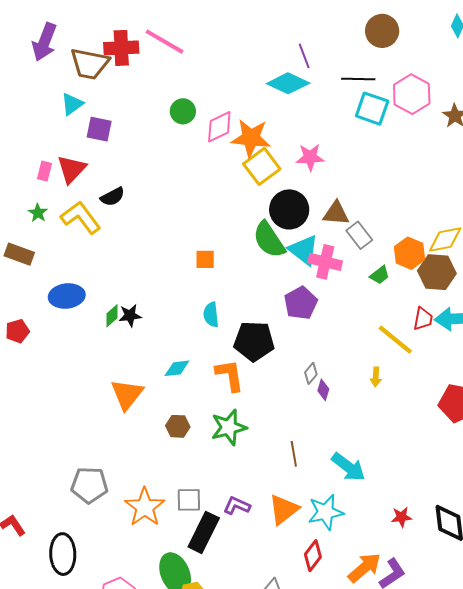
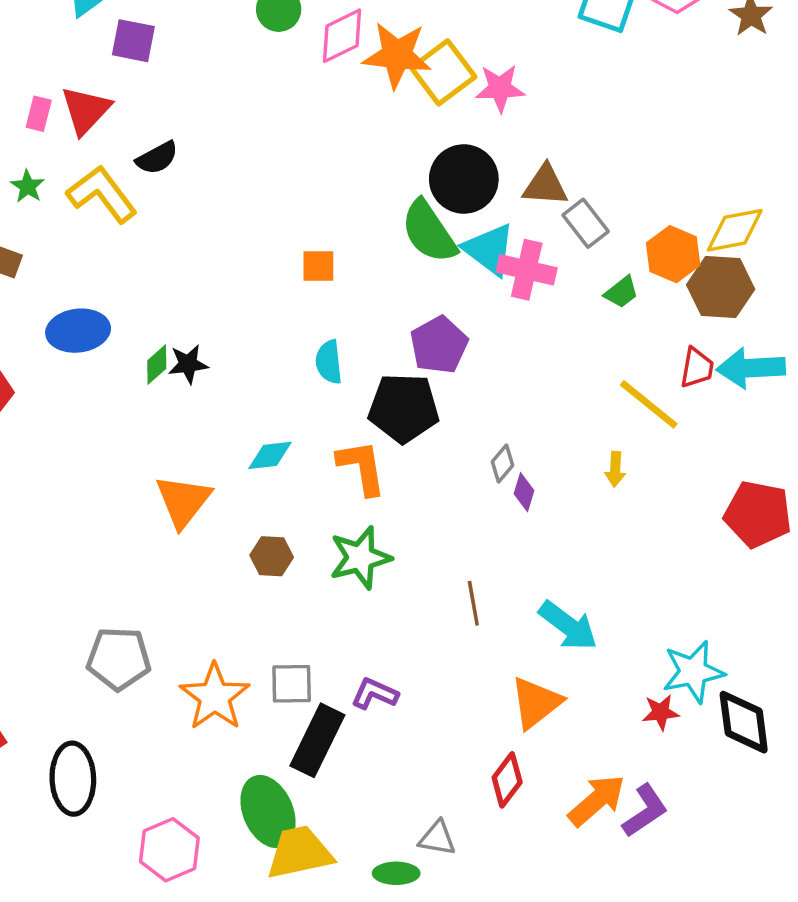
yellow square: (262, 166) -> (443, 72), moved
purple pentagon: (301, 303) -> (439, 345), moved
orange triangle: (284, 509) -> (536, 703), moved
cyan star: (326, 512) -> (693, 672), moved

